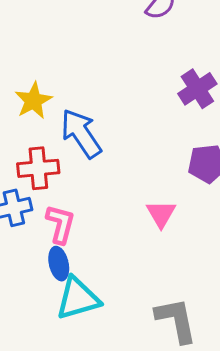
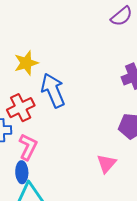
red cross: (38, 168) -> (21, 108), turned -32
pink triangle: (161, 214) -> (106, 164), moved

